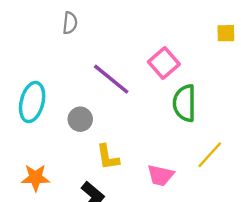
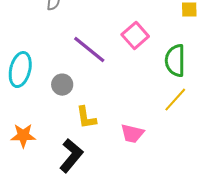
green semicircle: (185, 103) -> (175, 61), moved
yellow line: (210, 155) -> (175, 100), moved

